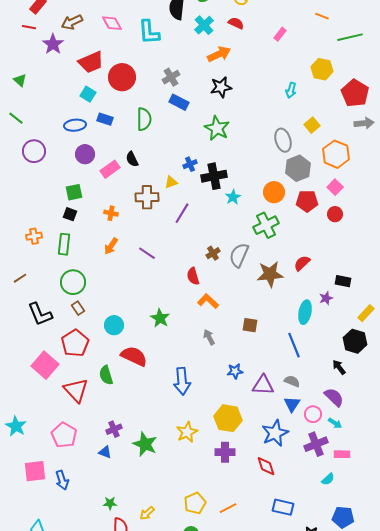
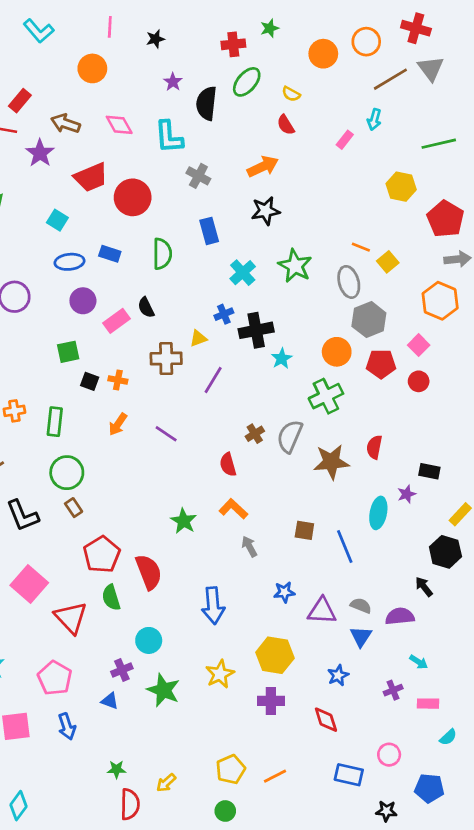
orange line: (322, 16) -> (361, 247), moved
brown arrow: (72, 22) -> (65, 124), turned 45
red semicircle: (236, 23) -> (286, 125), turned -147
cyan cross: (204, 25) -> (243, 273), moved
gray cross: (171, 77) -> (198, 176), moved, turned -30
cyan arrow: (291, 90) -> (374, 119), moved
cyan square: (88, 94) -> (57, 220), moved
blue rectangle: (179, 102) -> (209, 231), turned 48
green star: (217, 128) -> (295, 266), moved
orange hexagon: (336, 154) -> (440, 301), moved
black square: (70, 214) -> (90, 381), moved
red semicircle: (302, 263) -> (374, 447), turned -36
orange L-shape: (208, 301) -> (233, 509), moved
cyan circle: (114, 325) -> (149, 640), moved
red pentagon: (75, 343) -> (102, 555), moved
blue line: (294, 345) -> (345, 546), moved
red semicircle: (134, 356) -> (149, 572), turned 44
purple semicircle: (334, 397) -> (400, 616), moved, turned -50
pink circle: (313, 414) -> (389, 755), moved
blue star: (275, 433) -> (338, 675), size x0.6
purple cross: (316, 444) -> (393, 690), size x0.6
cyan semicircle: (328, 479) -> (448, 737), moved
blue arrow: (62, 480) -> (67, 726), moved

